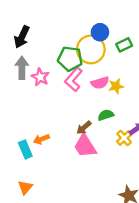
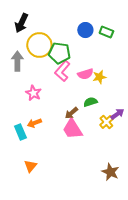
black arrow: (22, 37) -> (21, 23), moved
green rectangle: (124, 45) -> (106, 32), moved, turned 48
yellow circle: (91, 49) -> (39, 45), moved
pink star: (40, 77) -> (33, 93), moved
orange triangle: (25, 187) -> (30, 166), moved

